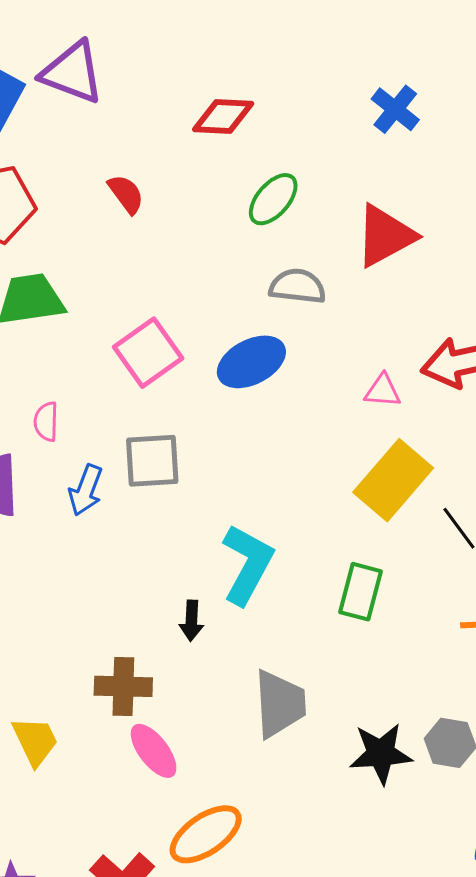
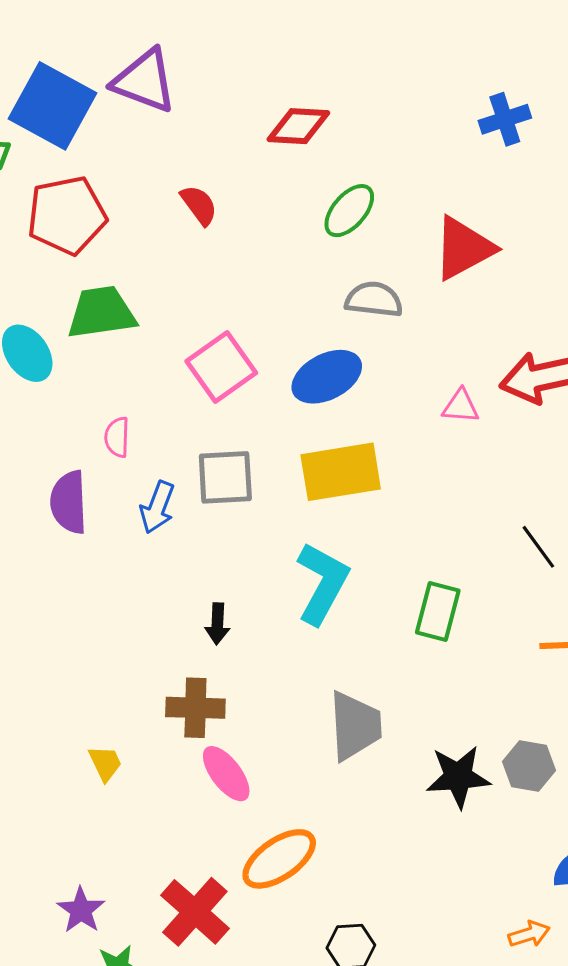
blue cross: (395, 109) -> (505, 119), moved, turned 33
yellow rectangle: (393, 480) -> (341, 472), moved, turned 40
black arrow: (191, 621) -> (217, 624), moved
yellow trapezoid: (35, 741) -> (105, 763), size x0.7

